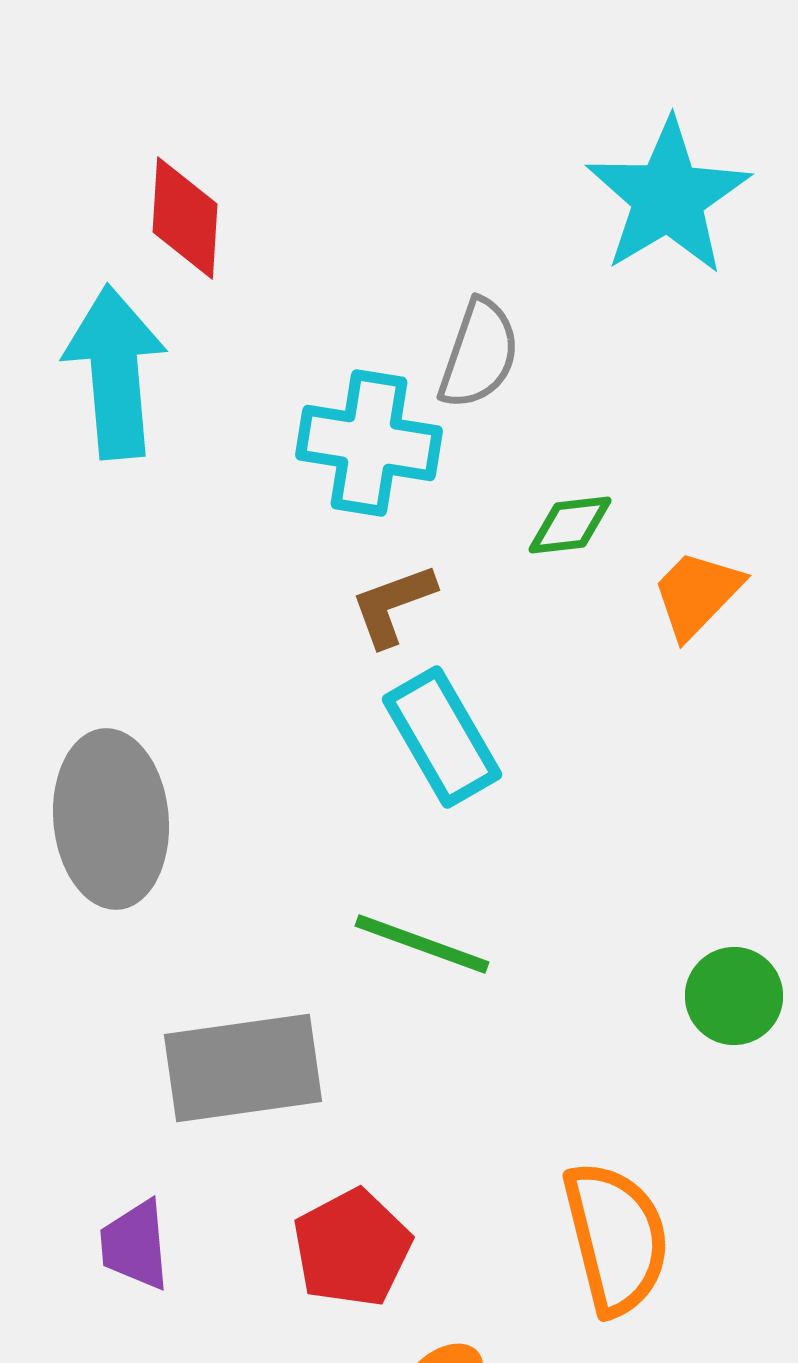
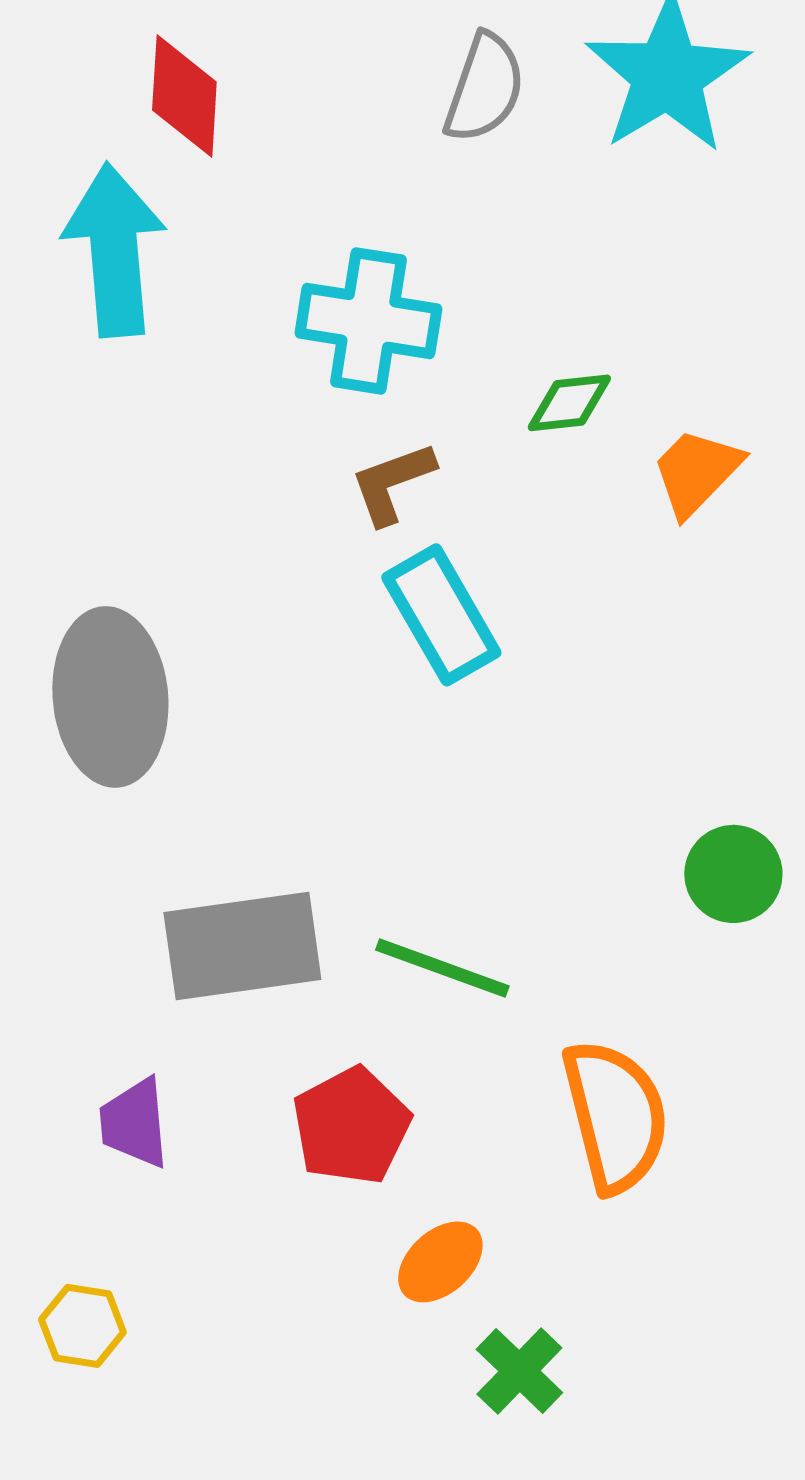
gray semicircle: (479, 354) -> (484, 88), moved
green line: (422, 944) -> (442, 968), moved

